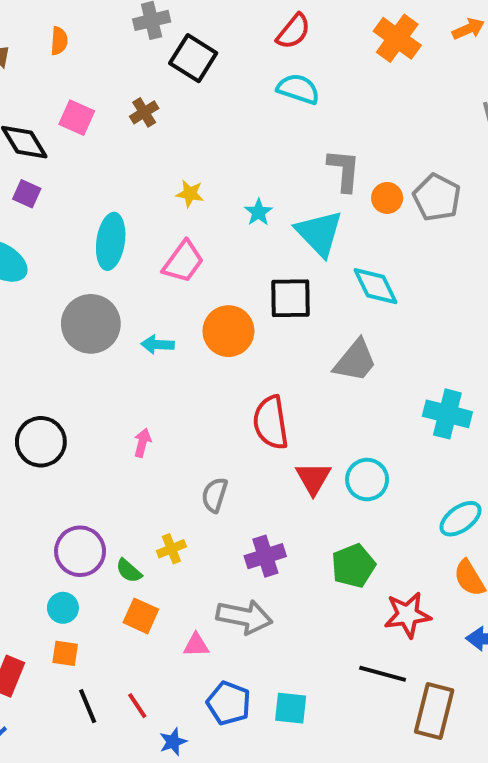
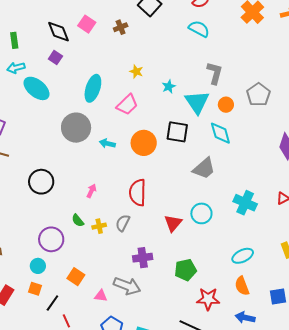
orange circle: (387, 198) -> (226, 105), moved
red semicircle: (271, 423) -> (138, 193), moved
cyan circle: (367, 480) -> (201, 213), moved
yellow cross: (171, 549) -> (99, 226), moved
green semicircle: (129, 571) -> (78, 220), moved
black line: (88, 706) -> (52, 303), moved, turned 48

